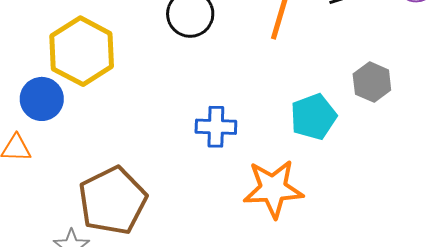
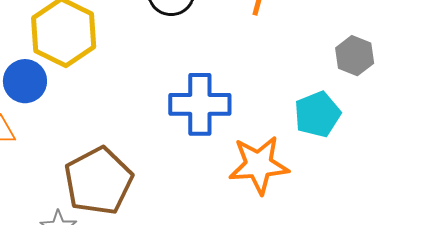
cyan pentagon: (313, 117) -> (317, 114), moved
blue cross: (216, 127) -> (200, 104), size x1.5

